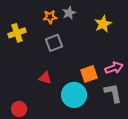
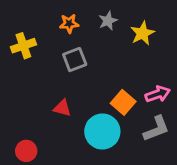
gray star: (69, 13) -> (108, 21), moved
orange square: (89, 74) -> (123, 102), turned -30
gray L-shape: (113, 93) -> (156, 129), turned 80

